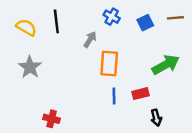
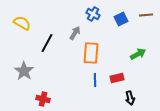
black line: (56, 21) -> (47, 43), moved, turned 36
green arrow: (166, 65) -> (138, 54), size x0.7
gray star: (30, 67) -> (24, 71), moved

